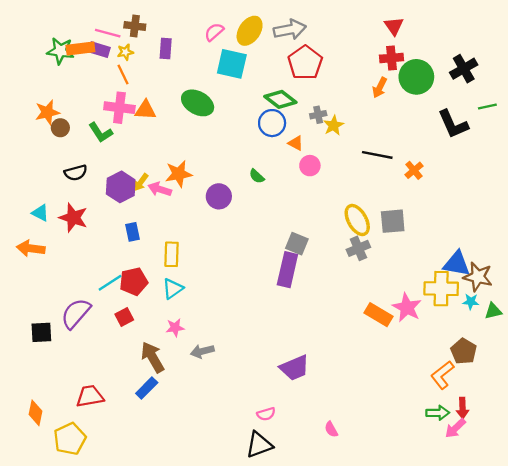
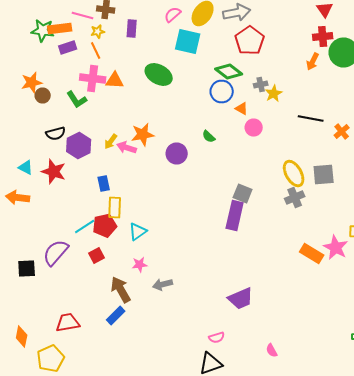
purple rectangle: (99, 50) -> (68, 48), moved, turned -36
purple hexagon: (121, 187) -> (79, 146), moved
yellow rectangle: (172, 254) -> (115, 208), moved

